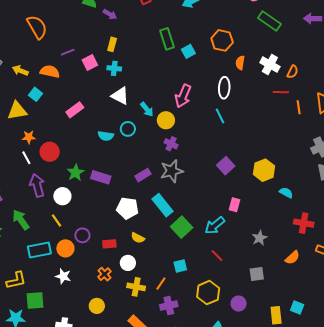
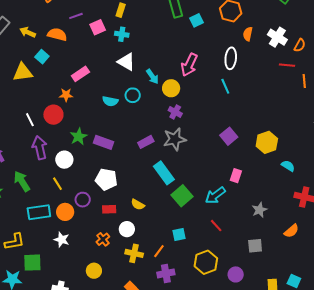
orange star: (29, 137) -> (66, 95), moved
white pentagon: (127, 208) -> (106, 179), moved

